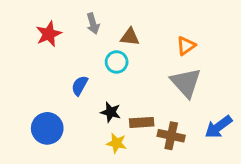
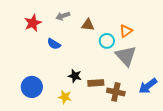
gray arrow: (93, 24) -> (63, 16), turned 88
cyan circle: (117, 62) -> (107, 41), moved
blue semicircle: (80, 86) -> (54, 44), moved, turned -88
yellow star: (117, 143) -> (65, 97), moved

